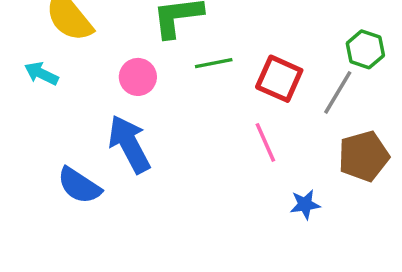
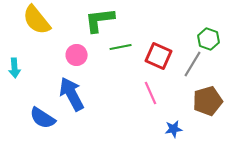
cyan arrow: (41, 73) -> (15, 68), moved, turned -120

